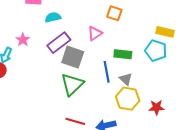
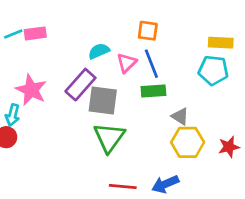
cyan semicircle: (53, 17) -> (99, 51), moved
pink star: (23, 40) -> (31, 90), size x1.6
green rectangle: (123, 54) -> (153, 91), moved
blue line: (107, 72) -> (151, 64), moved

